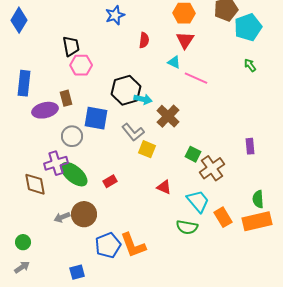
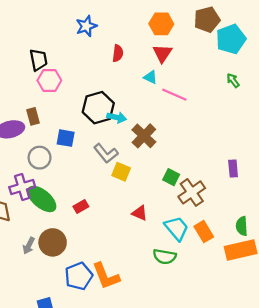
blue square: (96, 118) -> (66, 138), size x0.7
gray arrow: (62, 217) -> (29, 246), turned -42
orange rectangle: (223, 217) -> (204, 232), moved

